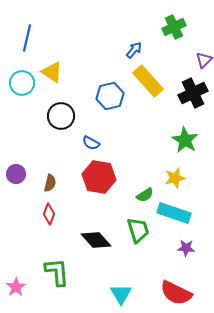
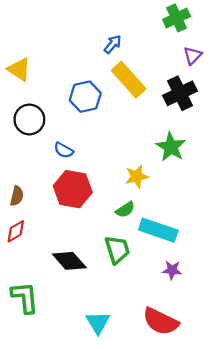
green cross: (174, 27) -> (177, 18), moved
yellow star: (175, 178) -> (137, 177), moved
red diamond: (49, 214) -> (16, 231), turned 40

